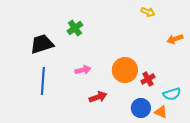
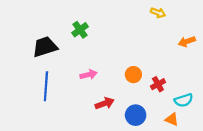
orange circle: (125, 70) -> (133, 75), size x0.6
blue circle: (141, 108) -> (136, 115), moved

